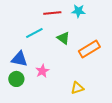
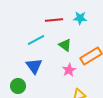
blue triangle: (19, 59) -> (34, 66), moved, turned 42
pink star: (42, 71) -> (69, 70), moved

